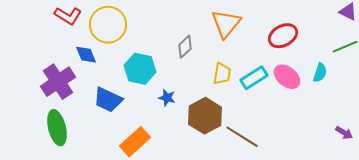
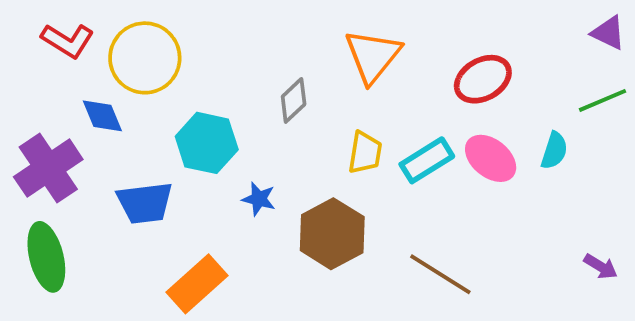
blue trapezoid: (108, 100) -> (145, 203), turned -32
brown line: (242, 137) -> (440, 274), moved

